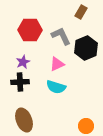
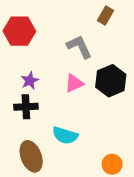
red hexagon: (30, 30) -> (19, 31), moved
black hexagon: (86, 48) -> (111, 81), moved
cyan semicircle: (56, 87) -> (65, 135), moved

